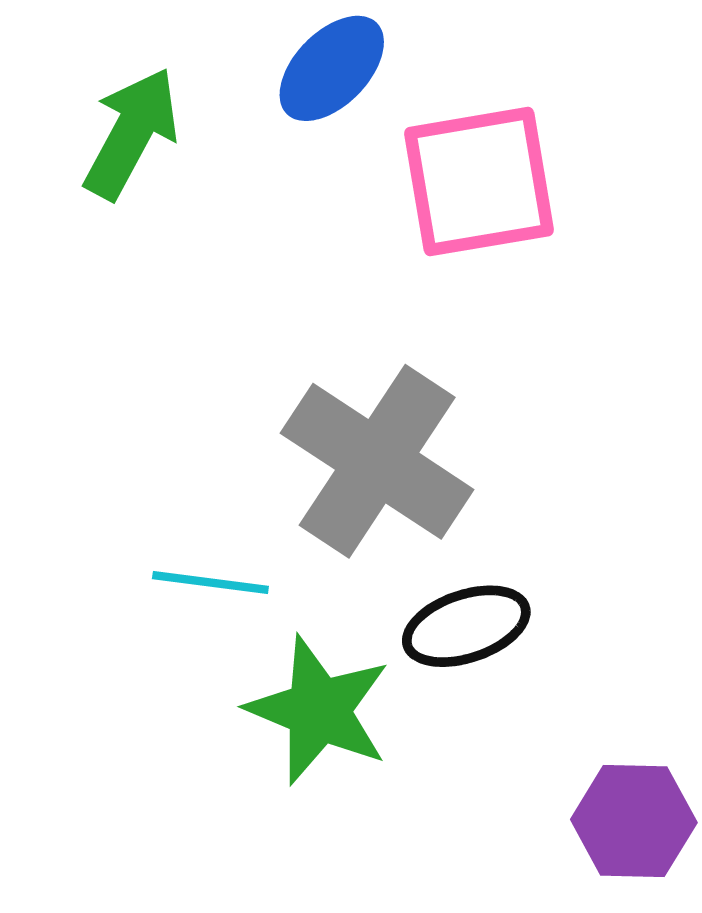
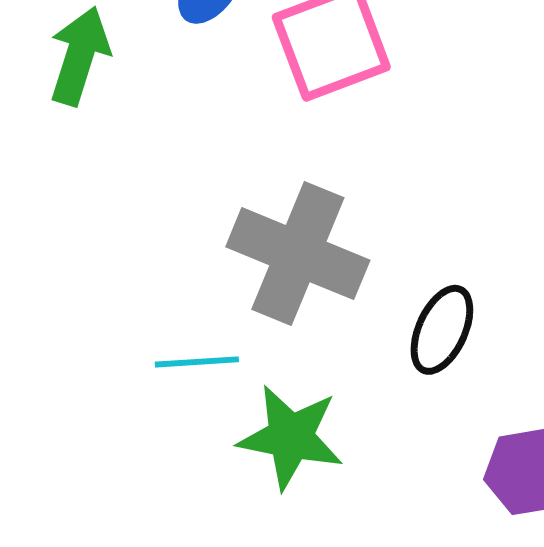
black ellipse: (466, 626) -> (442, 330), moved, turned -36

